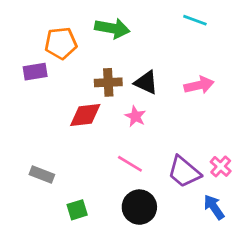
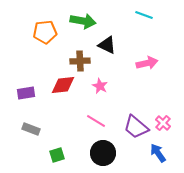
purple rectangle: (35, 72) -> (26, 93), moved
black triangle: (146, 82) -> (107, 45), moved

